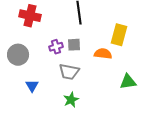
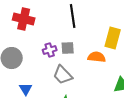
gray trapezoid: (69, 72) -> (63, 75), turned 35

